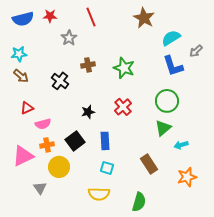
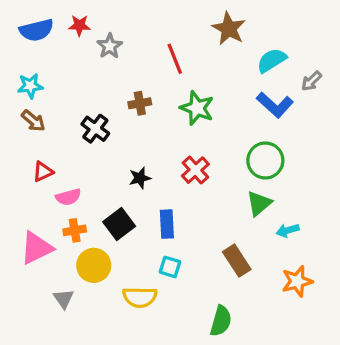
red line: (91, 17) -> (175, 59), moved
gray star: (69, 38) -> (110, 46), moved
blue L-shape: (173, 66) -> (275, 105), turned -30
yellow semicircle: (99, 194) -> (140, 297), moved

